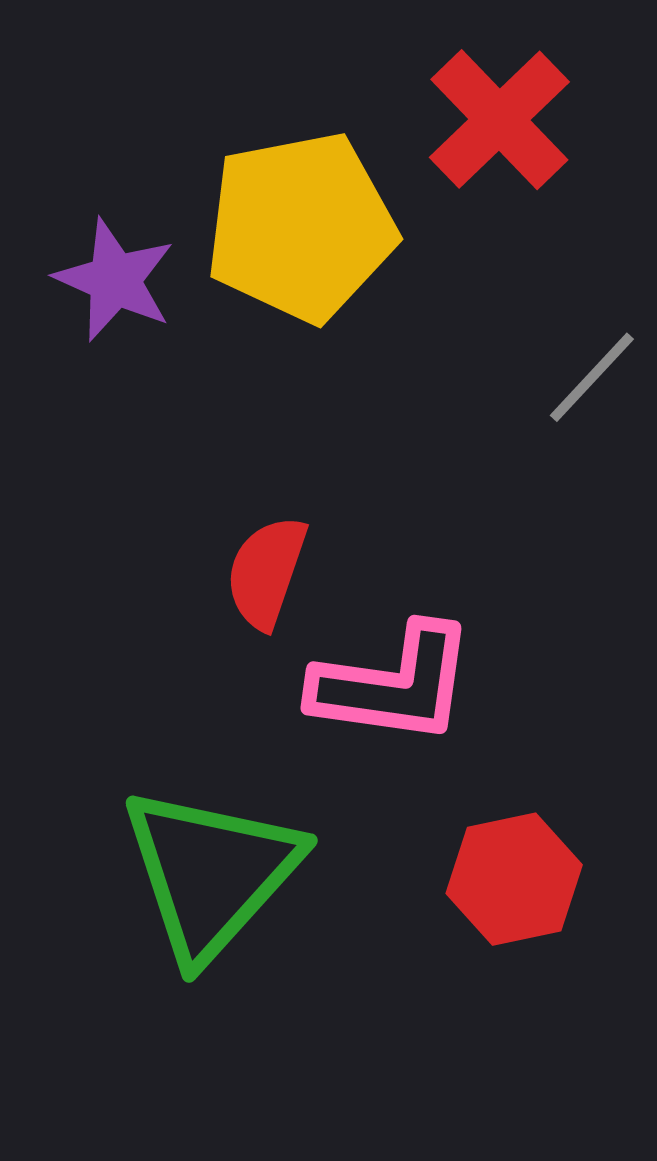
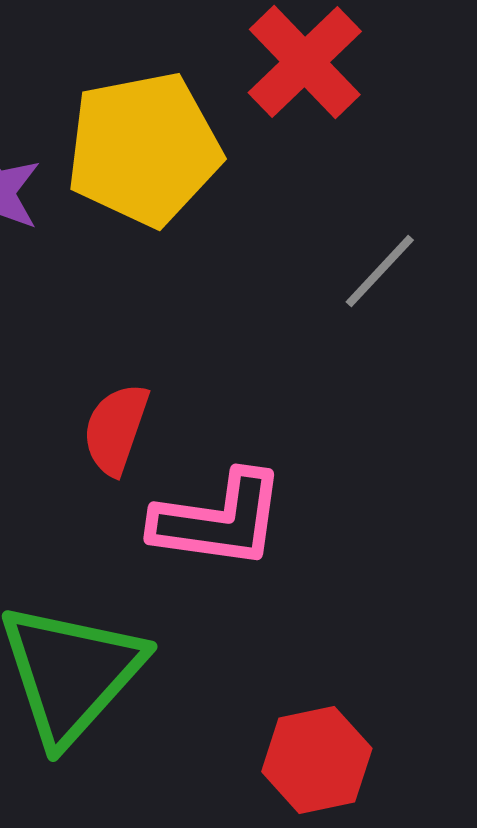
red hexagon: (514, 879) -> (317, 760), moved

